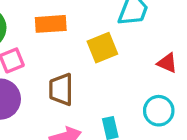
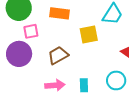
brown trapezoid: (61, 89) -> (58, 55), turned 50

